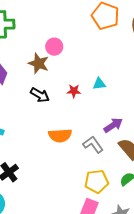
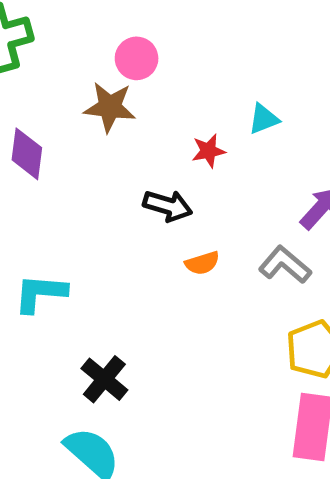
black arrow: (40, 95) -> (168, 206), moved
orange semicircle: (60, 135) -> (202, 263), size x0.6

